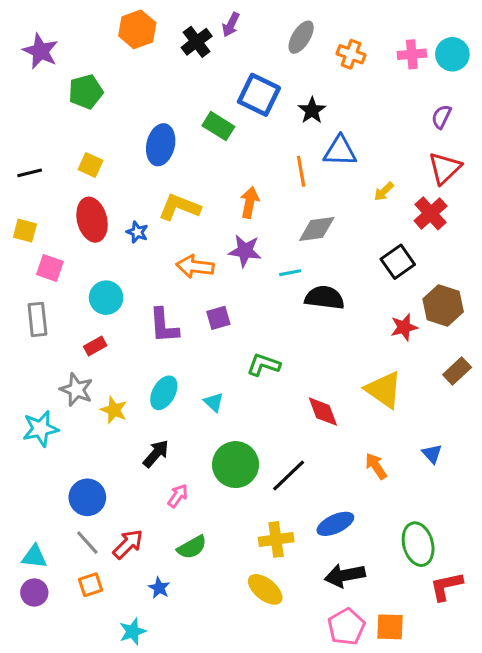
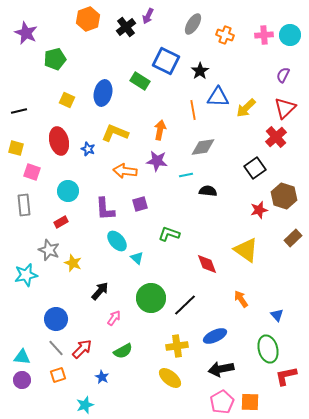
yellow square: (90, 165) -> (67, 100), moved
yellow arrow: (384, 192) -> (246, 108), moved, size x1.5
black semicircle: (324, 298) -> (208, 191), size x0.7
cyan ellipse: (164, 393) -> (117, 241), moved, turned -70
blue triangle: (432, 454) -> (277, 315), moved

